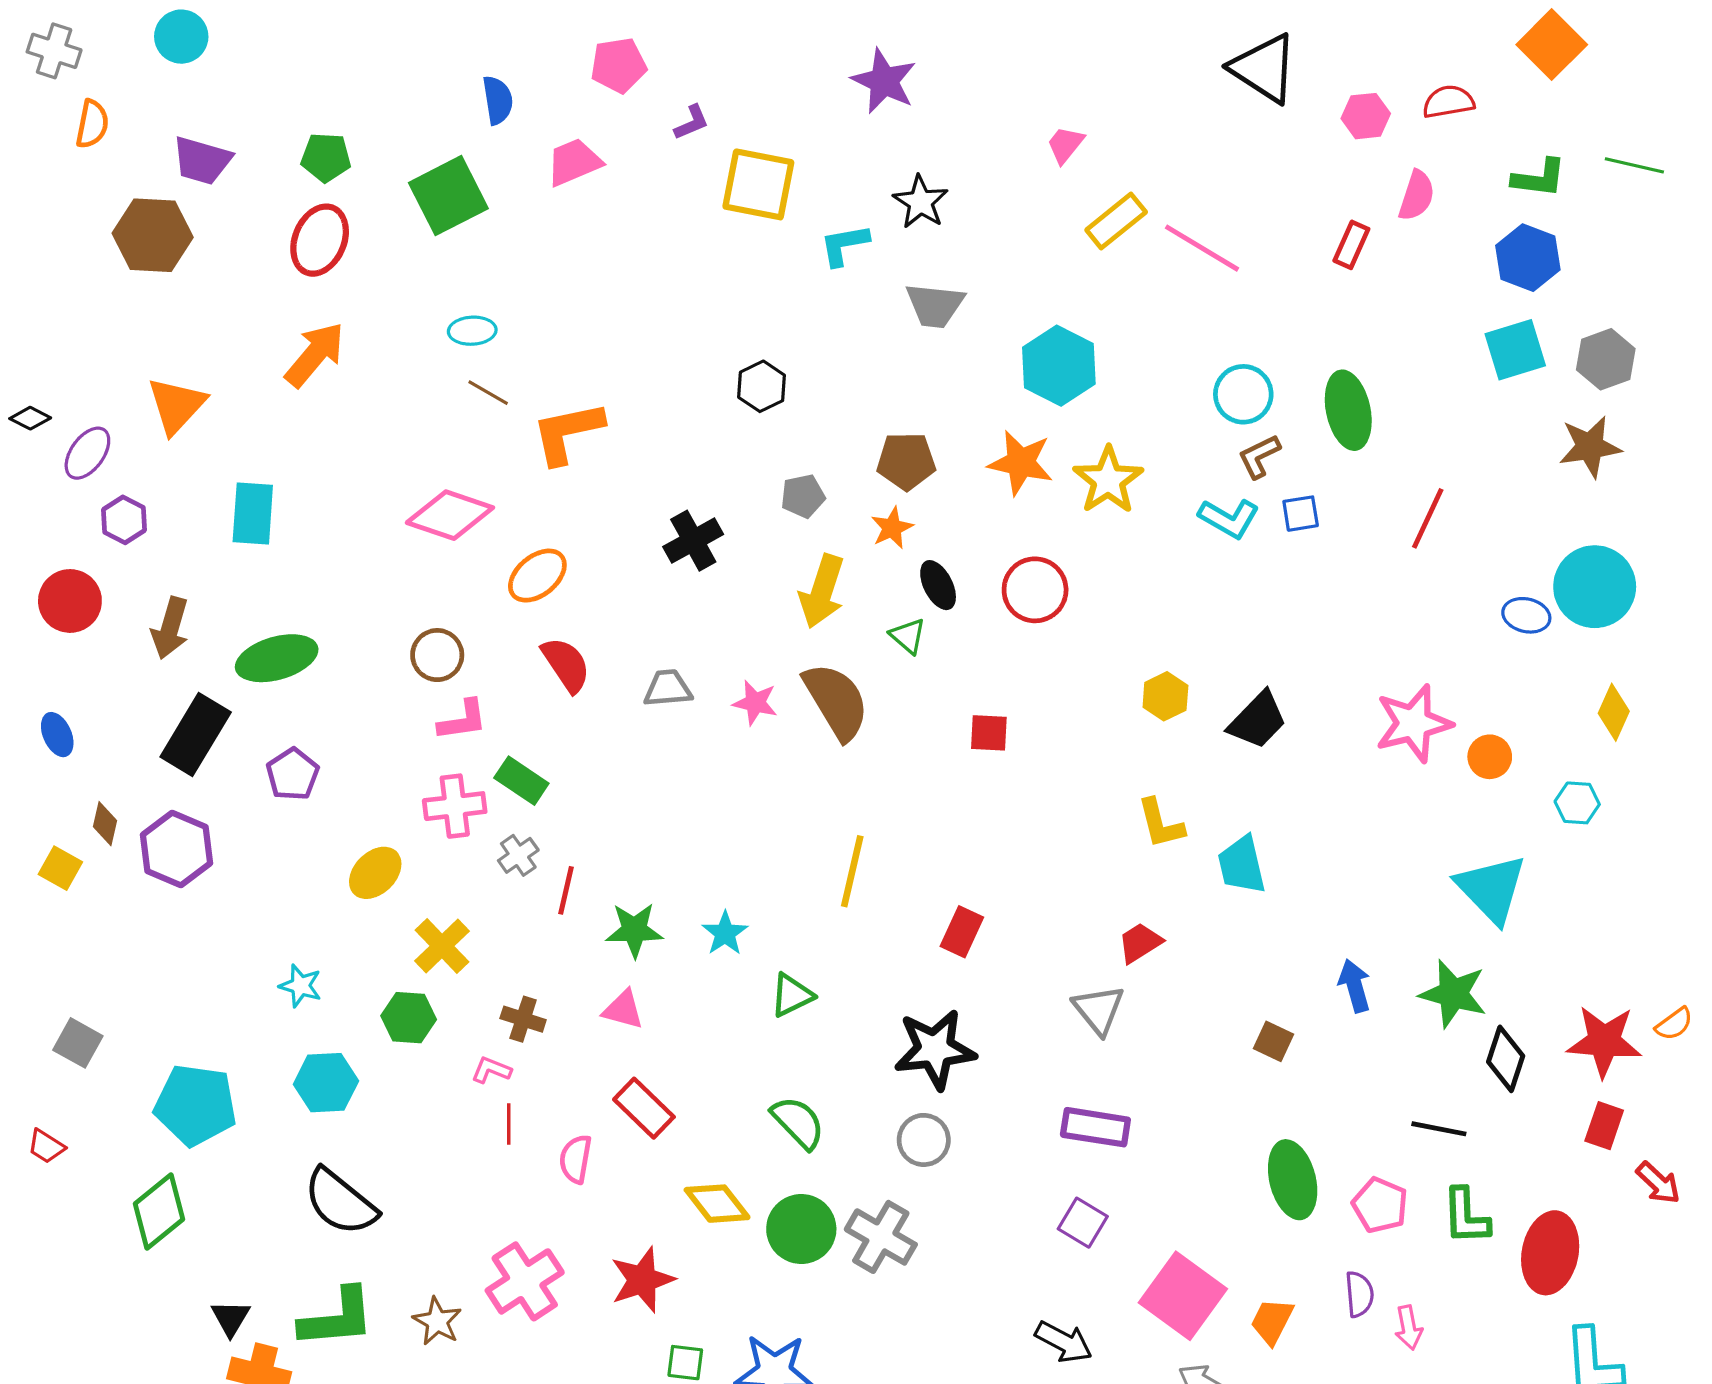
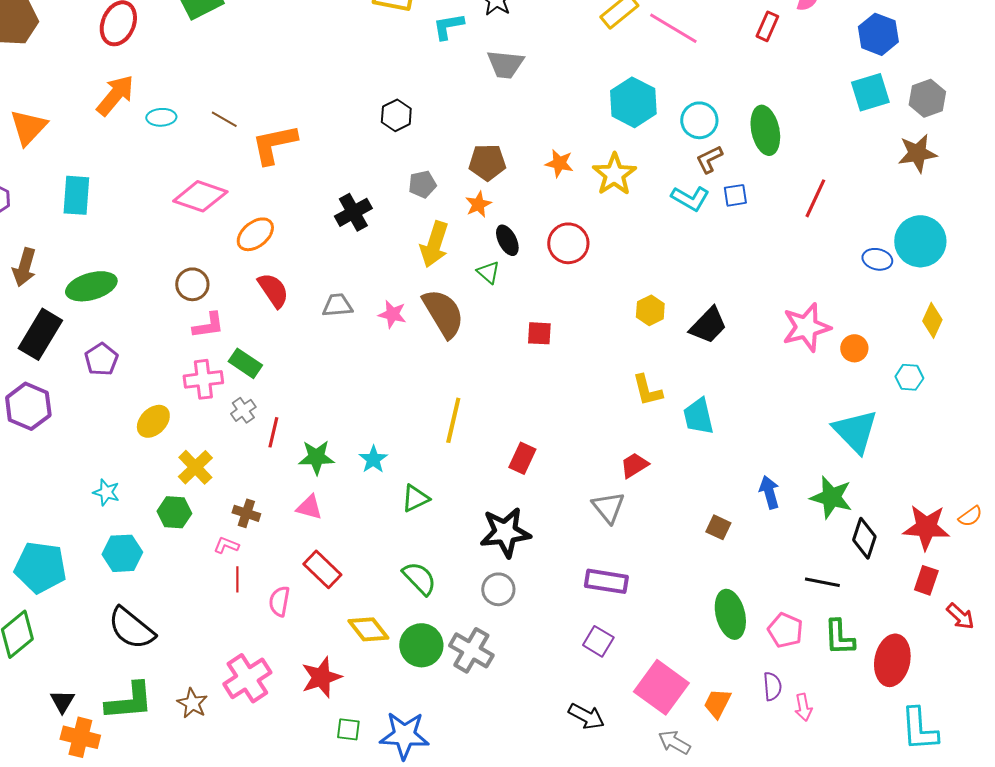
cyan ellipse: (472, 331) -> (161, 117), moved
cyan hexagon: (1059, 366) -> (633, 102), moved
orange star: (1021, 463) -> (559, 163), size x0.7

